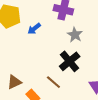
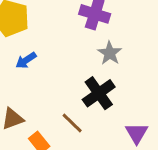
blue arrow: (34, 29) -> (26, 60), moved

